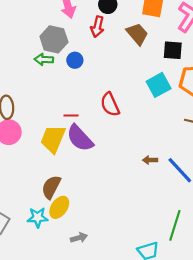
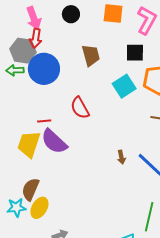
red arrow: (97, 27) -> (36, 38), moved
brown trapezoid: (137, 34) -> (91, 55), moved, turned 30
blue circle: (75, 60) -> (44, 69), size x2.0
brown arrow: (150, 160) -> (121, 157), turned -96
cyan star: (38, 217) -> (16, 208), moved

